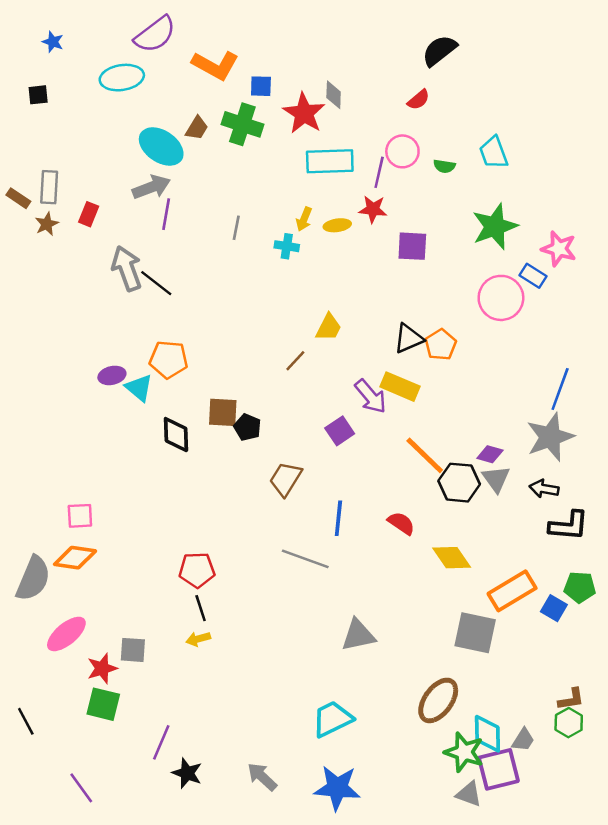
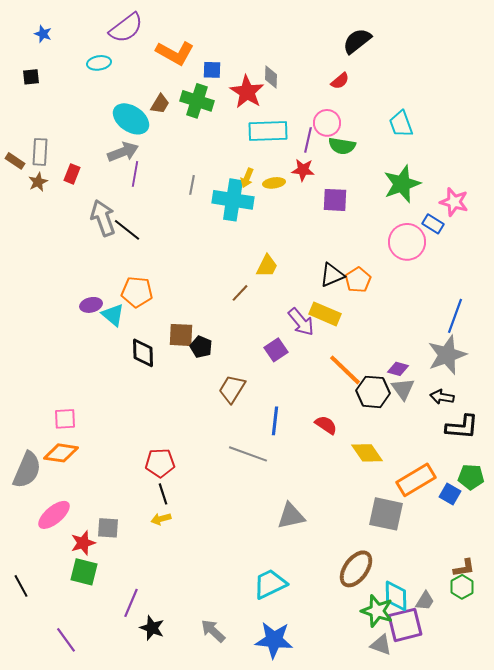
cyan ellipse: (122, 78) -> (99, 63), size x0.7
green semicircle: (444, 166) -> (342, 146), moved, size x1.5
cyan cross: (287, 246) -> (233, 200), size x2.0

